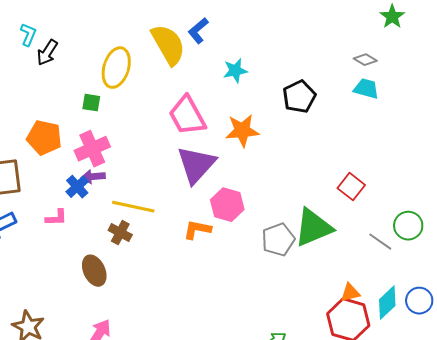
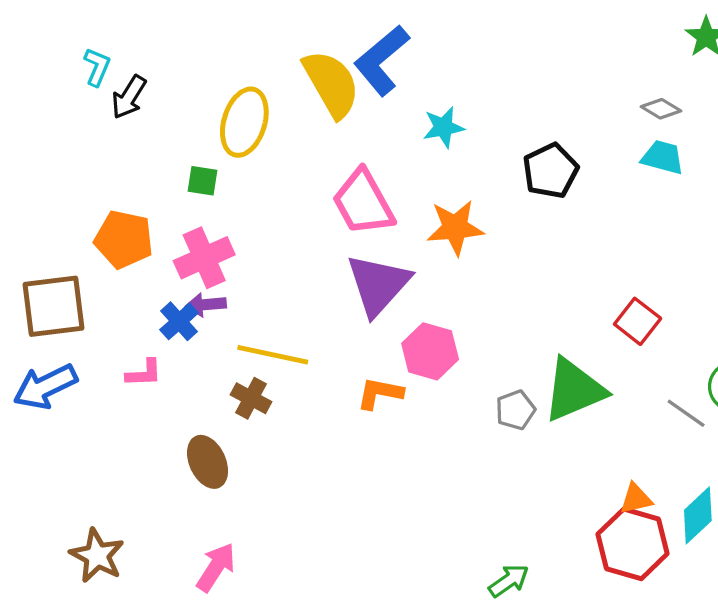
blue L-shape: (198, 31) -> (382, 60), size x1.6
gray pentagon: (278, 240) -> (515, 410), size x0.7

